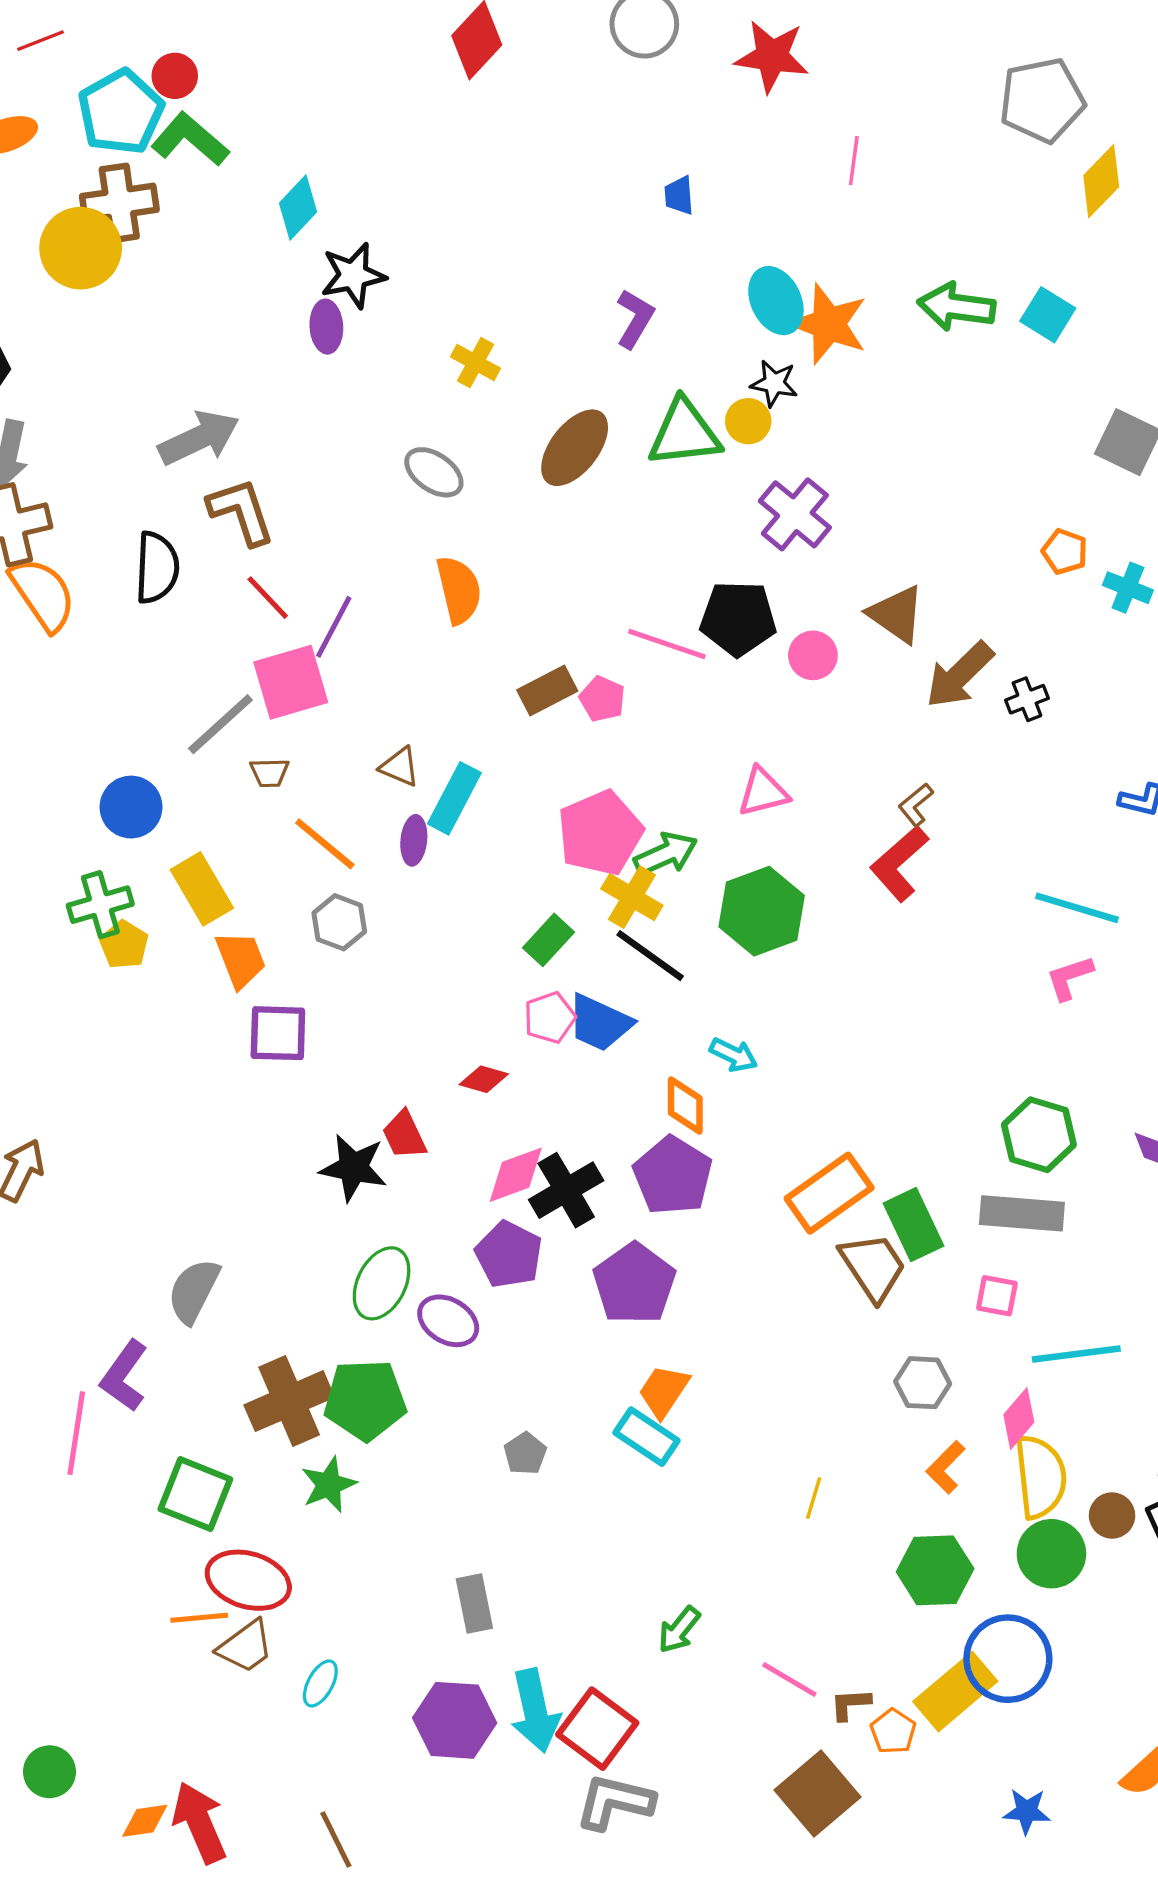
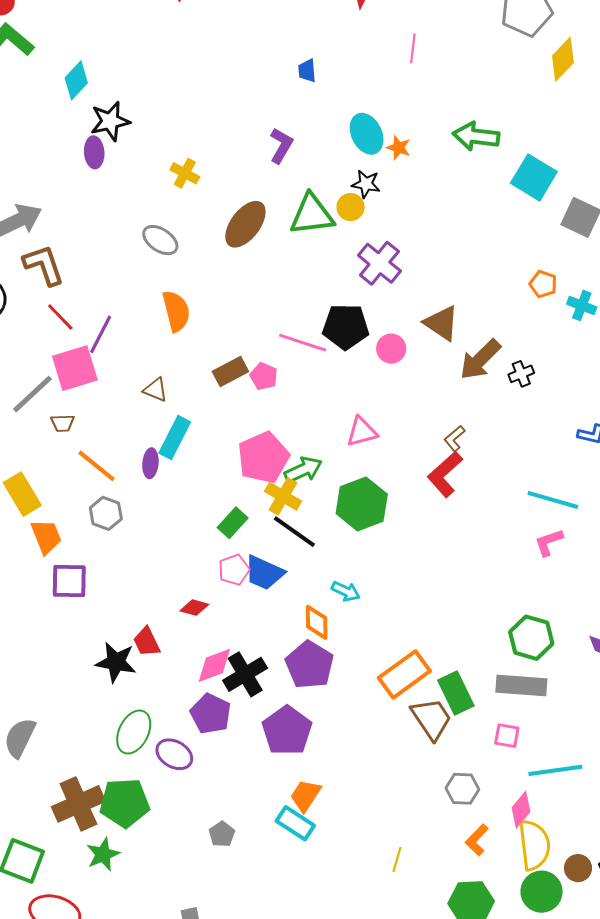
cyan square: (1048, 315) -> (534, 177), moved, size x1.4
orange star: (829, 324) -> (399, 148), size x0.5
brown triangle: (400, 767) -> (155, 390), moved

